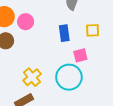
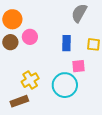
pink circle: (26, 22) -> (30, 37), moved

